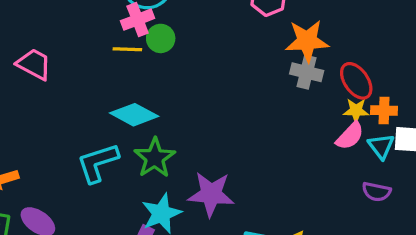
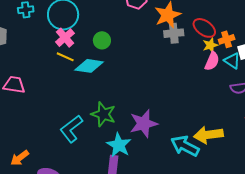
green circle: (161, 38) -> (102, 40), moved
yellow line: (127, 49) -> (65, 57), turned 42
cyan diamond: (134, 115) -> (89, 66), moved

